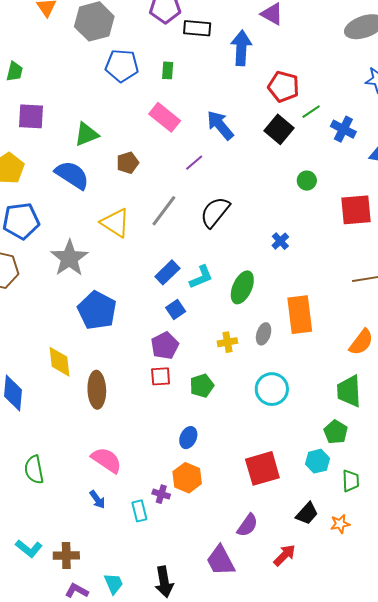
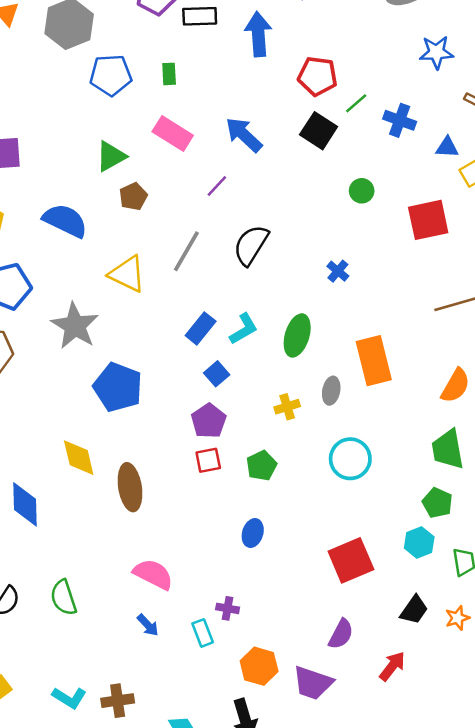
green triangle: (86, 134) -> (111, 156), moved
orange hexagon: (187, 478) -> (259, 666), moved
purple trapezoid: (221, 561) -> (313, 683), turned -36

